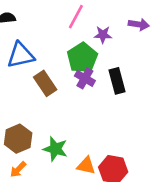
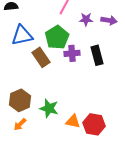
purple arrow: (139, 24) -> (109, 20), moved
green pentagon: (82, 58) -> (57, 37), moved
purple cross: (85, 78) -> (72, 53), turned -35

